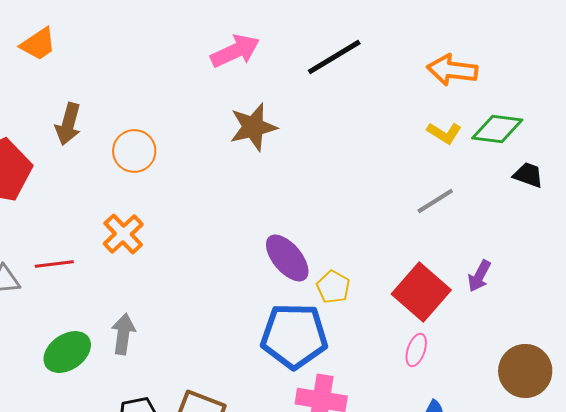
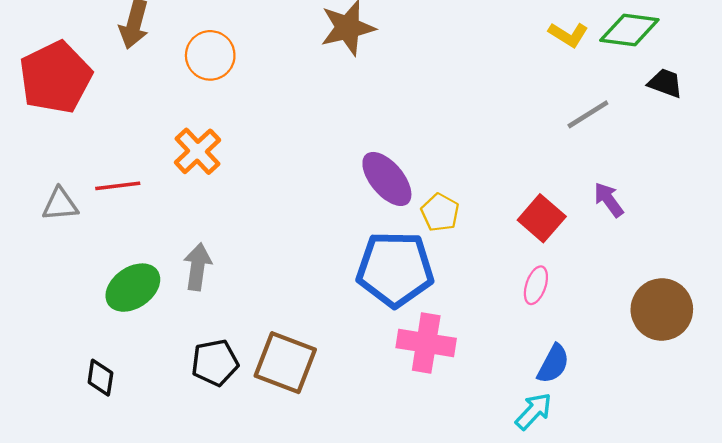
gray line: (435, 201) -> (588, 114), moved
purple arrow: (479, 276) -> (609, 200), turned 116
red square: (421, 292) -> (542, 218), size x0.7

